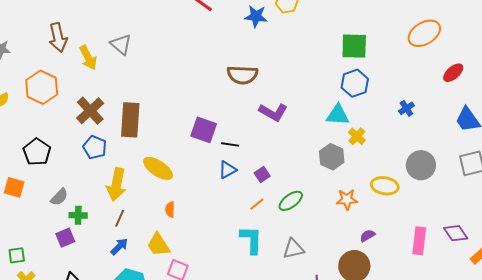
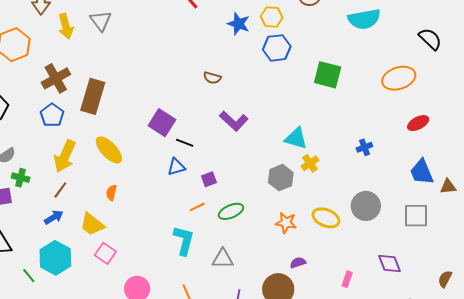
brown semicircle: (242, 75) -> (212, 78), size x0.6
blue hexagon: (355, 83) -> (277, 48), moved
purple diamond: (456, 233) -> (390, 264), moved
pink rectangle: (419, 241) -> (347, 279), size x0.6
yellow trapezoid: (158, 245) -> (92, 224), turned -32

